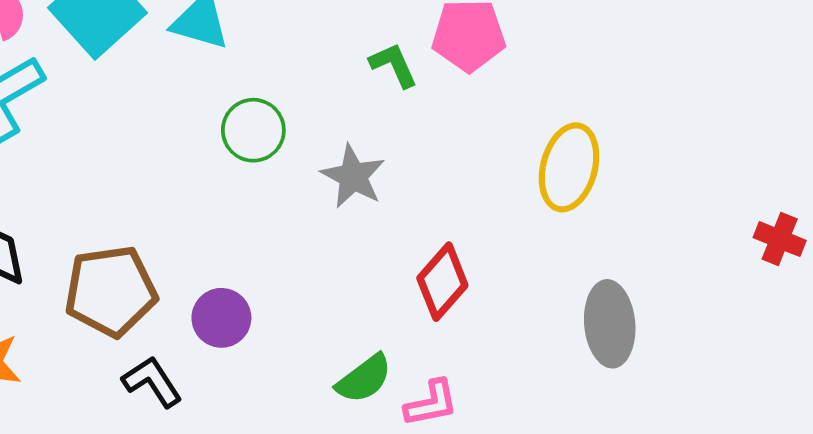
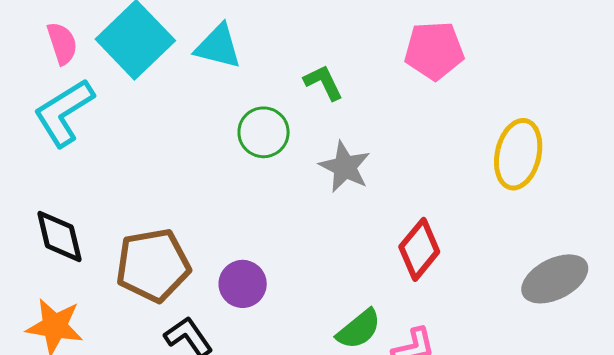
green L-shape: (394, 65) -> (323, 82), moved
gray ellipse: (610, 324) -> (555, 279), turned 70

